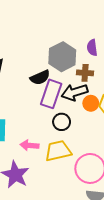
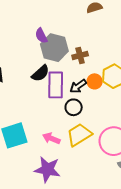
purple semicircle: (92, 48) -> (41, 36), moved
black arrow: (75, 92) -> (78, 86), moved, size x0.7
pink arrow: (29, 145) -> (51, 138), turned 36

